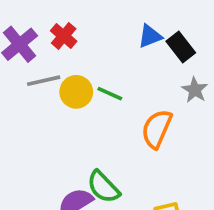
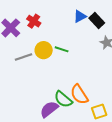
gray line: (44, 81) -> (24, 57), moved
orange semicircle: (157, 129) -> (79, 94), moved, turned -50

